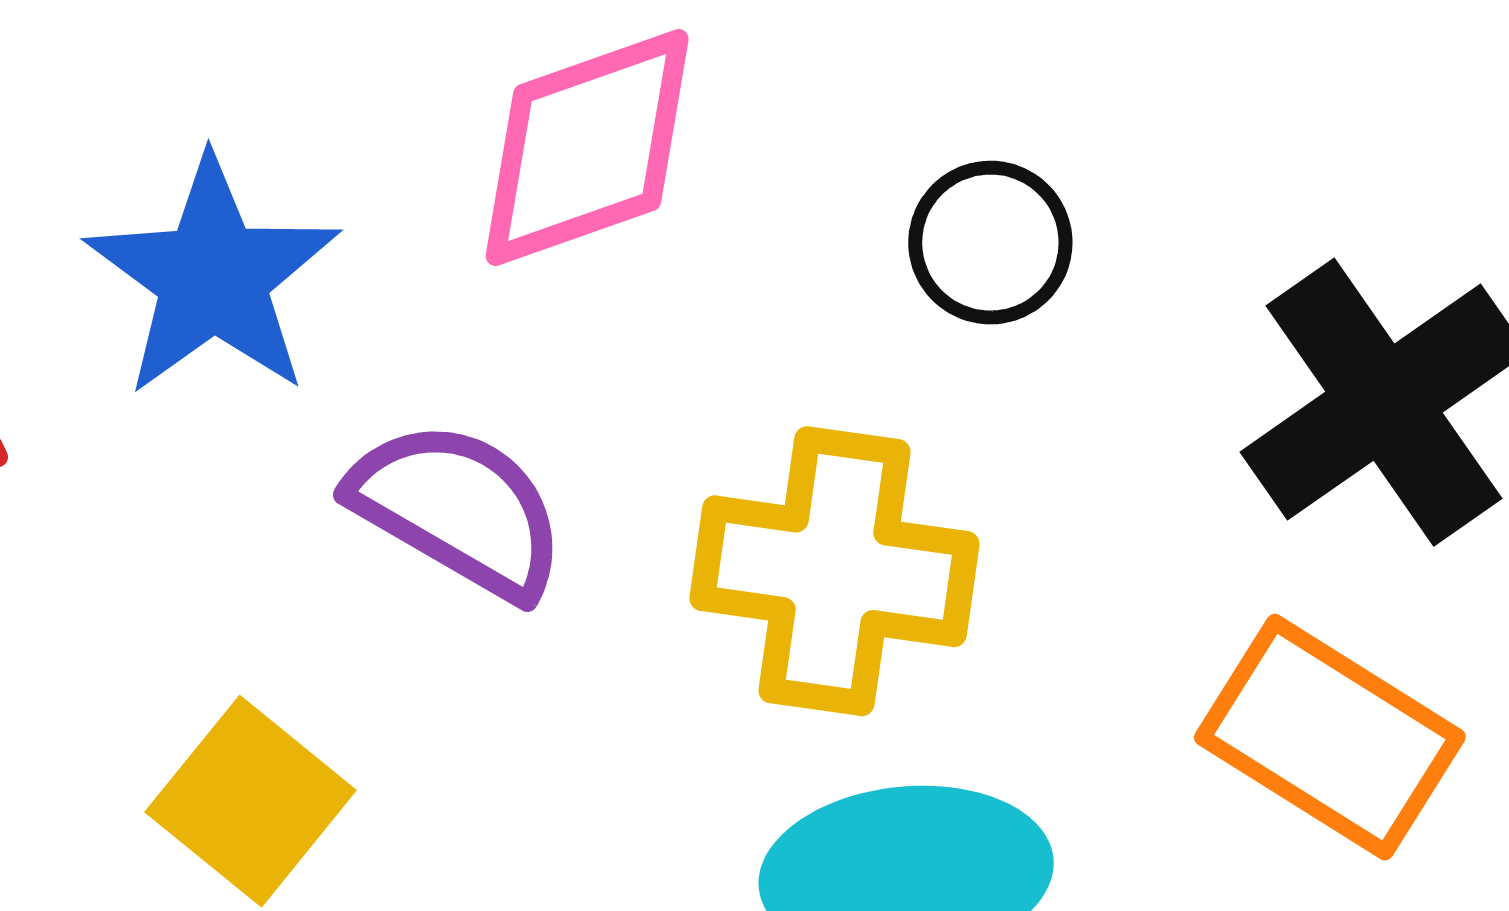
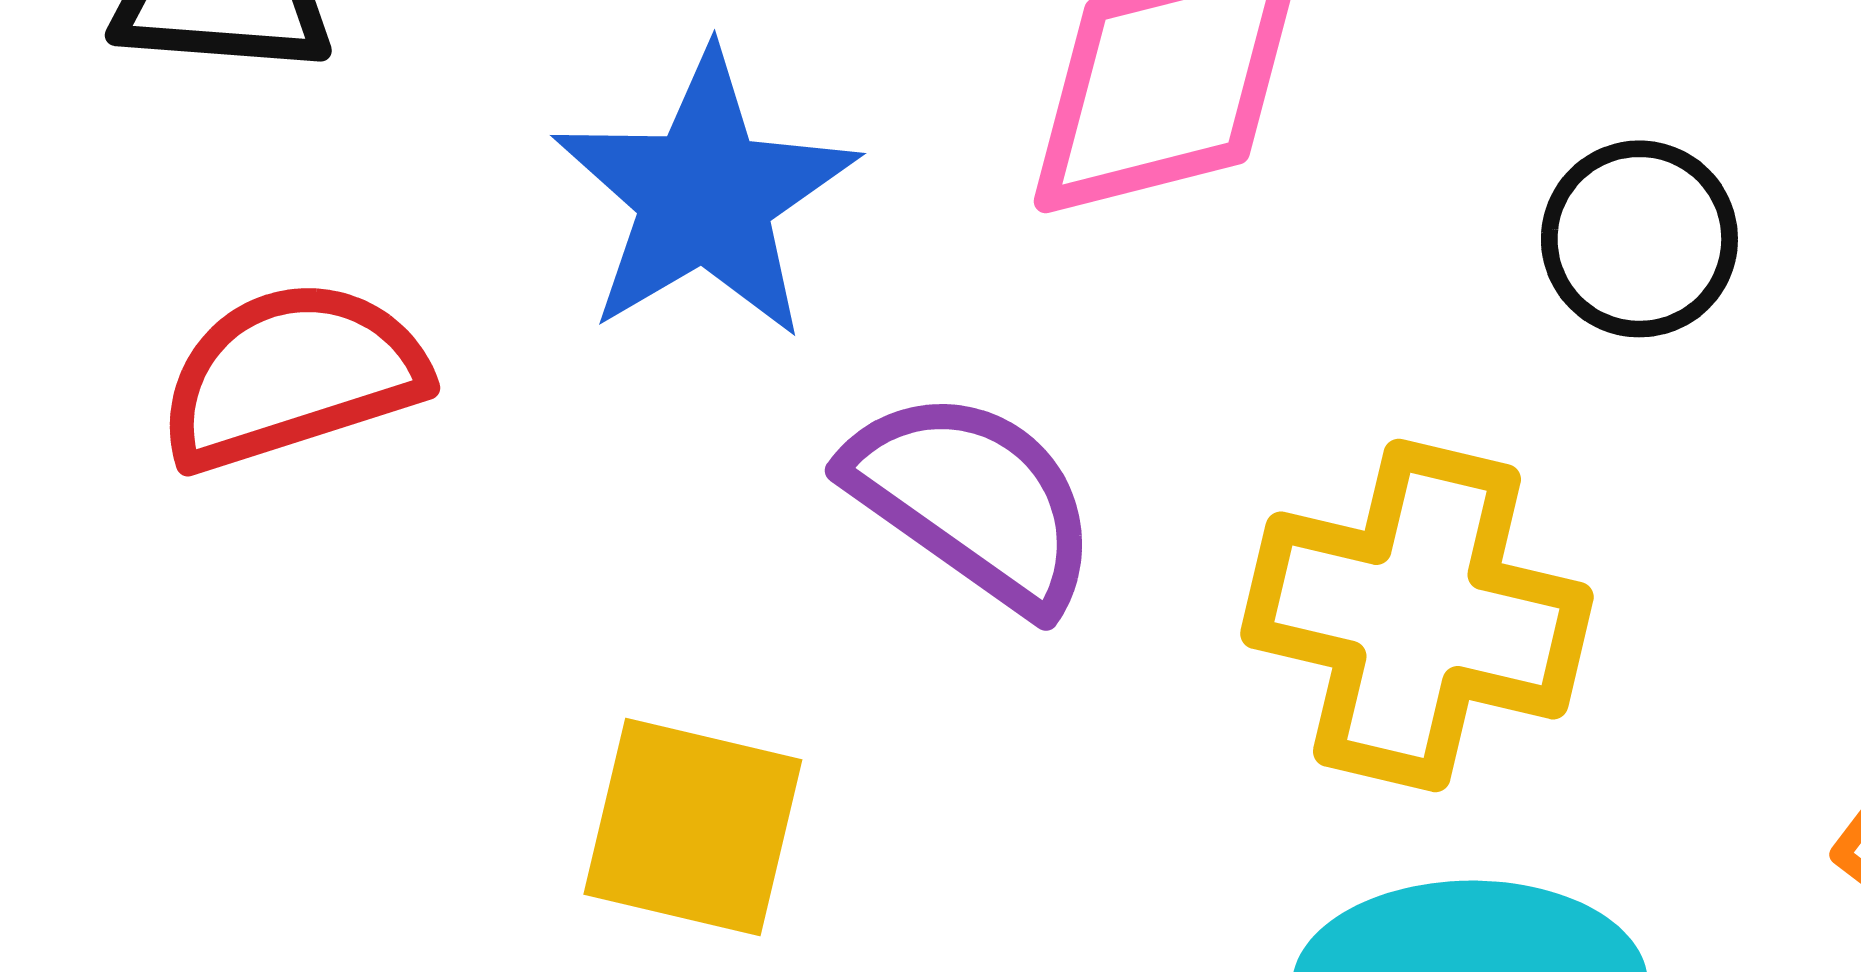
yellow square: (251, 801) -> (693, 827), turned -31

